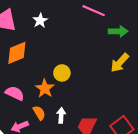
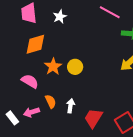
orange star: (45, 89) -> (53, 67), moved

